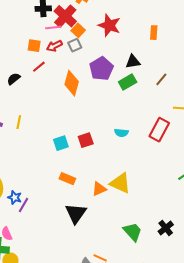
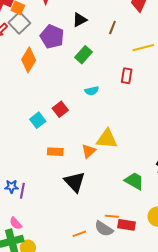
gray square: (75, 45) -> (19, 23), size x1.5
green rectangle: (128, 82) -> (84, 55), moved
orange diamond: (72, 83) -> (29, 60), turned 35
red rectangle: (159, 130) -> (127, 76), size x0.7

